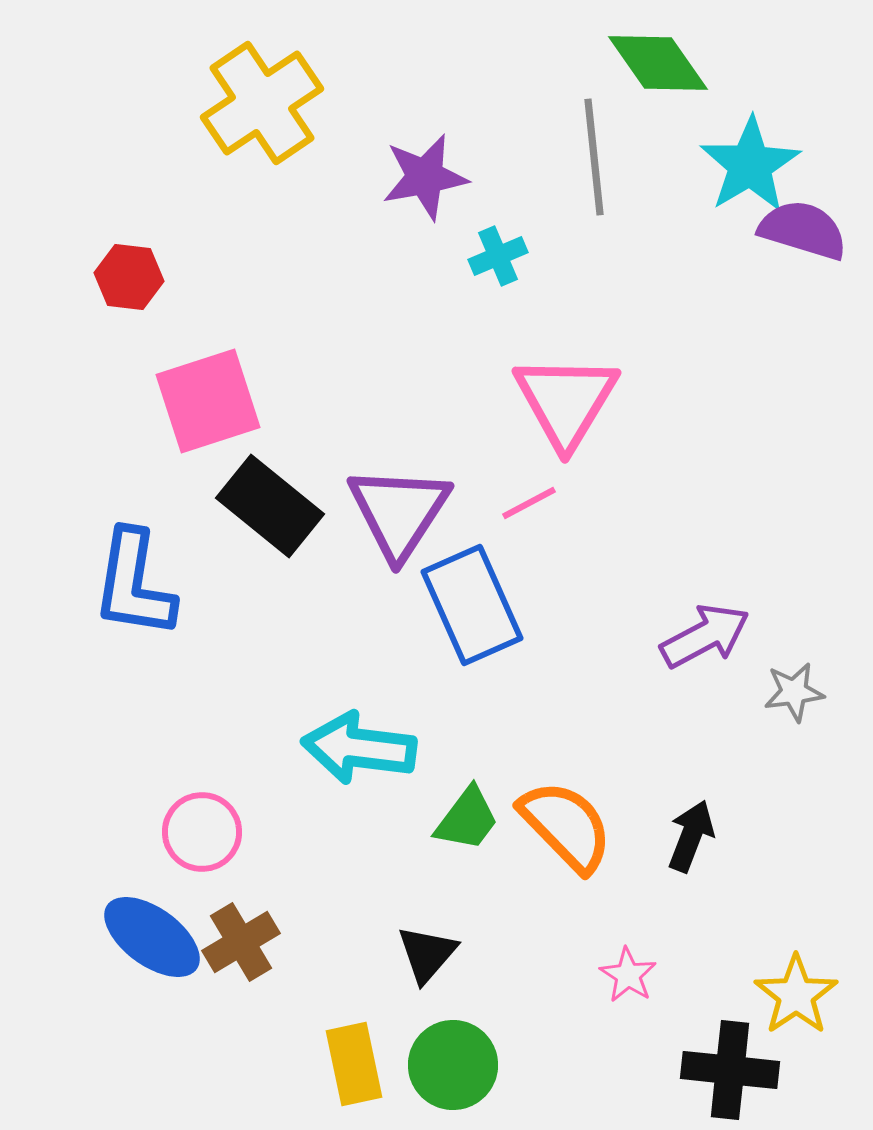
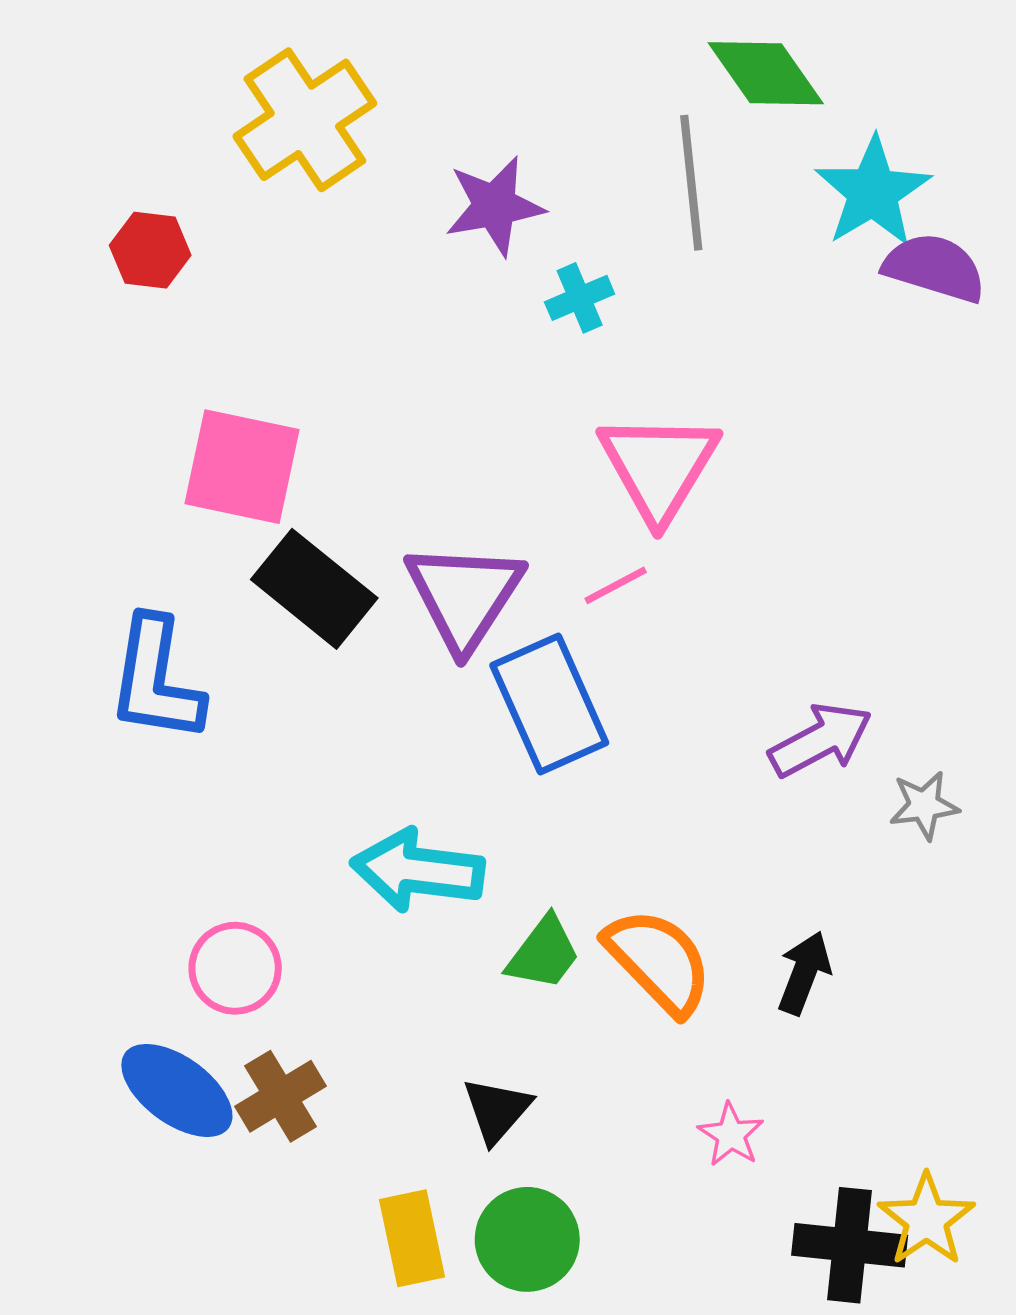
red hexagon: (129, 277) -> (150, 250), moved
pink square: (208, 401) -> (242, 467), turned 30
yellow star: (796, 995) -> (926, 1220), moved

